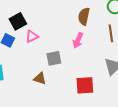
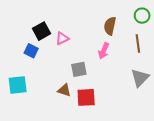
pink triangle: (32, 36) -> (62, 38), moved
red square: (85, 85) -> (86, 97), moved

